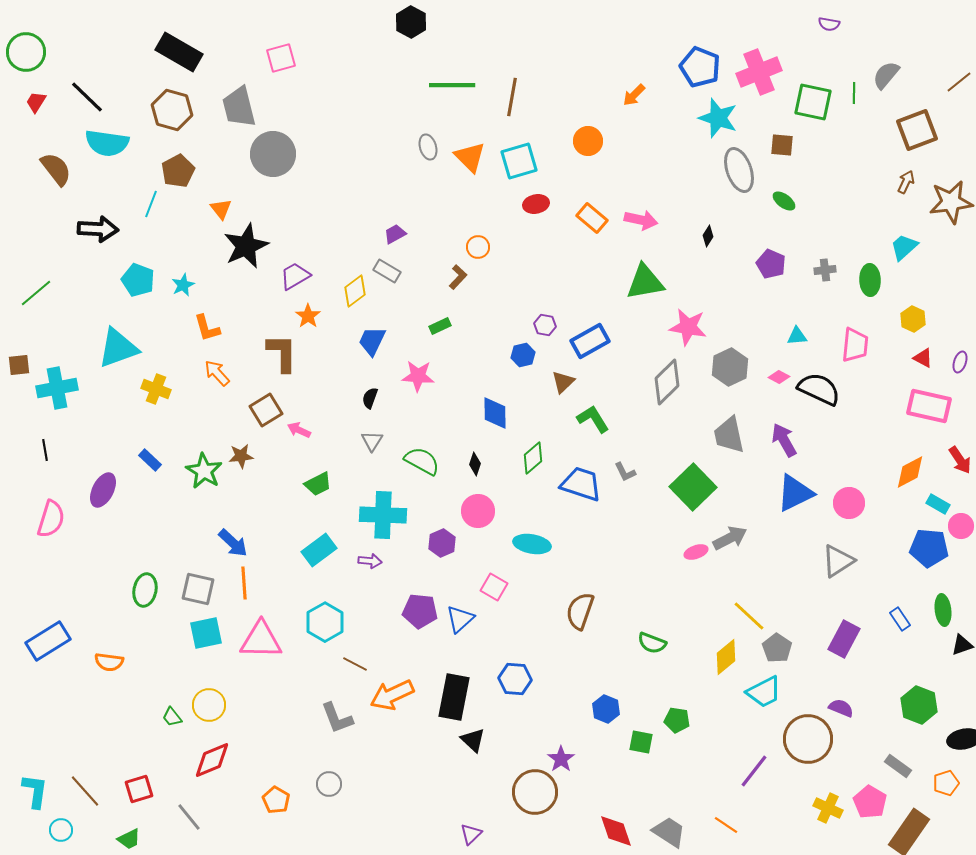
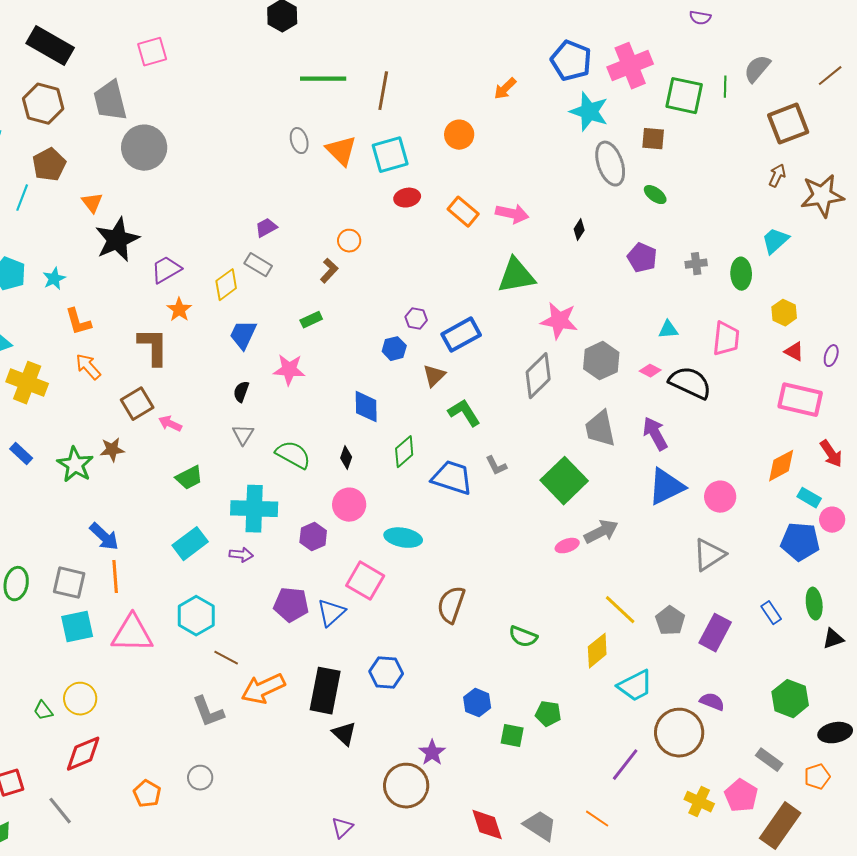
yellow cross: (156, 389) -> (27, 383), size x1.4
pink square: (494, 587) -> (365, 581), size x1.4
gray pentagon: (777, 648) -> (670, 621), moved

